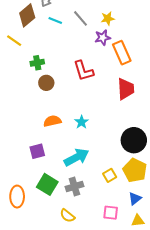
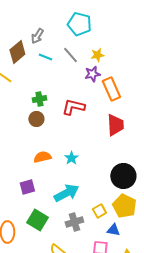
green cross: (37, 63) -> (39, 99), moved
red L-shape: (84, 71) -> (73, 107), turned 120
gray cross: (74, 186) -> (74, 222), moved
blue triangle: (135, 199) -> (113, 230), moved, turned 48

